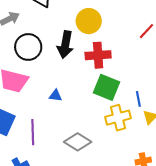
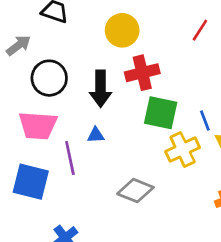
black arrow: (65, 45) -> (101, 89), moved
purple line: (33, 132) -> (70, 158), moved

